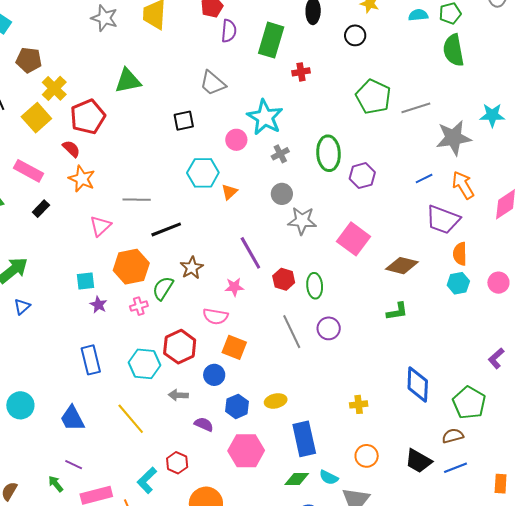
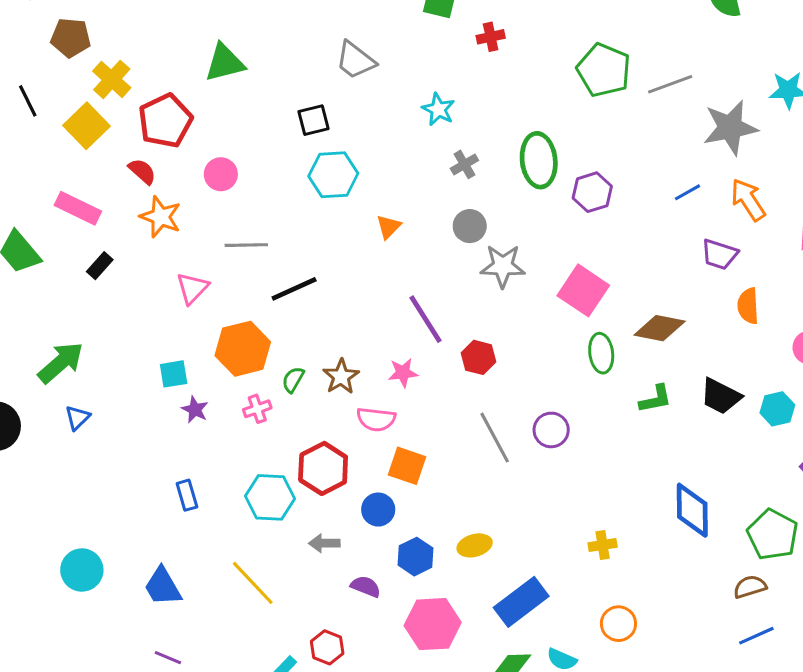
cyan star: (265, 117) -> (438, 109), size x0.6
pink circle: (236, 140) -> (221, 174), moved
cyan hexagon: (203, 173) -> (333, 175), moved
purple trapezoid: (443, 220) -> (719, 254), size x0.7
brown star: (192, 268) -> (341, 377), moved
cyan hexagon: (458, 283) -> (777, 409), moved
green ellipse: (315, 286) -> (601, 353), moved
green semicircle: (163, 288) -> (293, 380), size x0.7
blue rectangle: (91, 360) -> (187, 495), size x0.7
blue rectangle: (304, 439) -> (521, 602), turned 68
black trapezoid: (418, 461) -> (721, 396), moved

